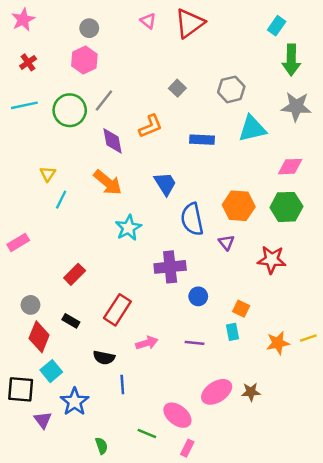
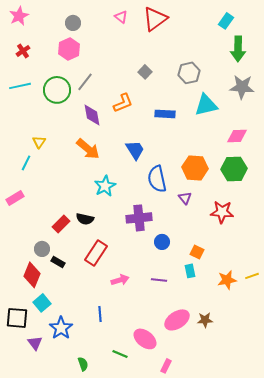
cyan line: (61, 200) -> (26, 163), moved
gray circle: (30, 305) -> (42, 249), moved
black semicircle: (104, 358) -> (85, 219), moved
pink rectangle: (187, 448) -> (166, 366), moved

